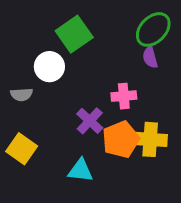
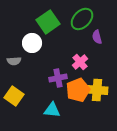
green ellipse: (153, 29) -> (82, 19), moved
pink cross: (124, 96) -> (80, 62), turned -35
purple cross: (90, 121) -> (58, 78), turned 36

